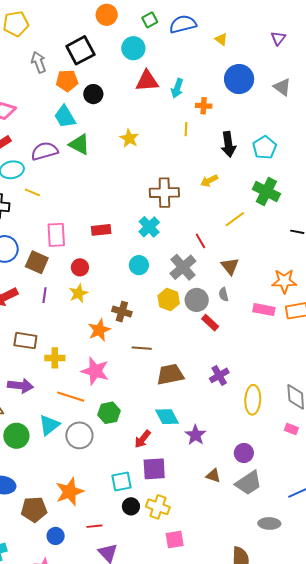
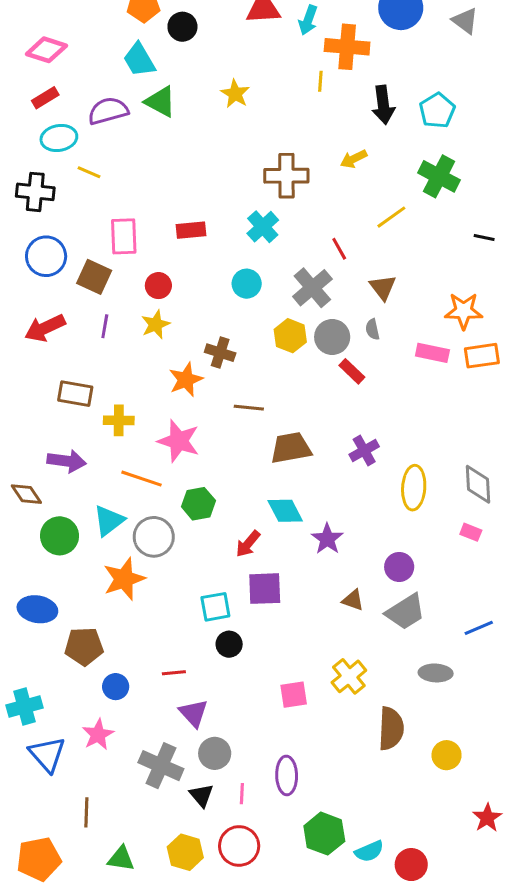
orange cross: (204, 106) -> (347, 47), size x1.8
orange star: (70, 492) -> (124, 579), moved
yellow cross: (158, 507) -> (349, 676), moved, turned 30

